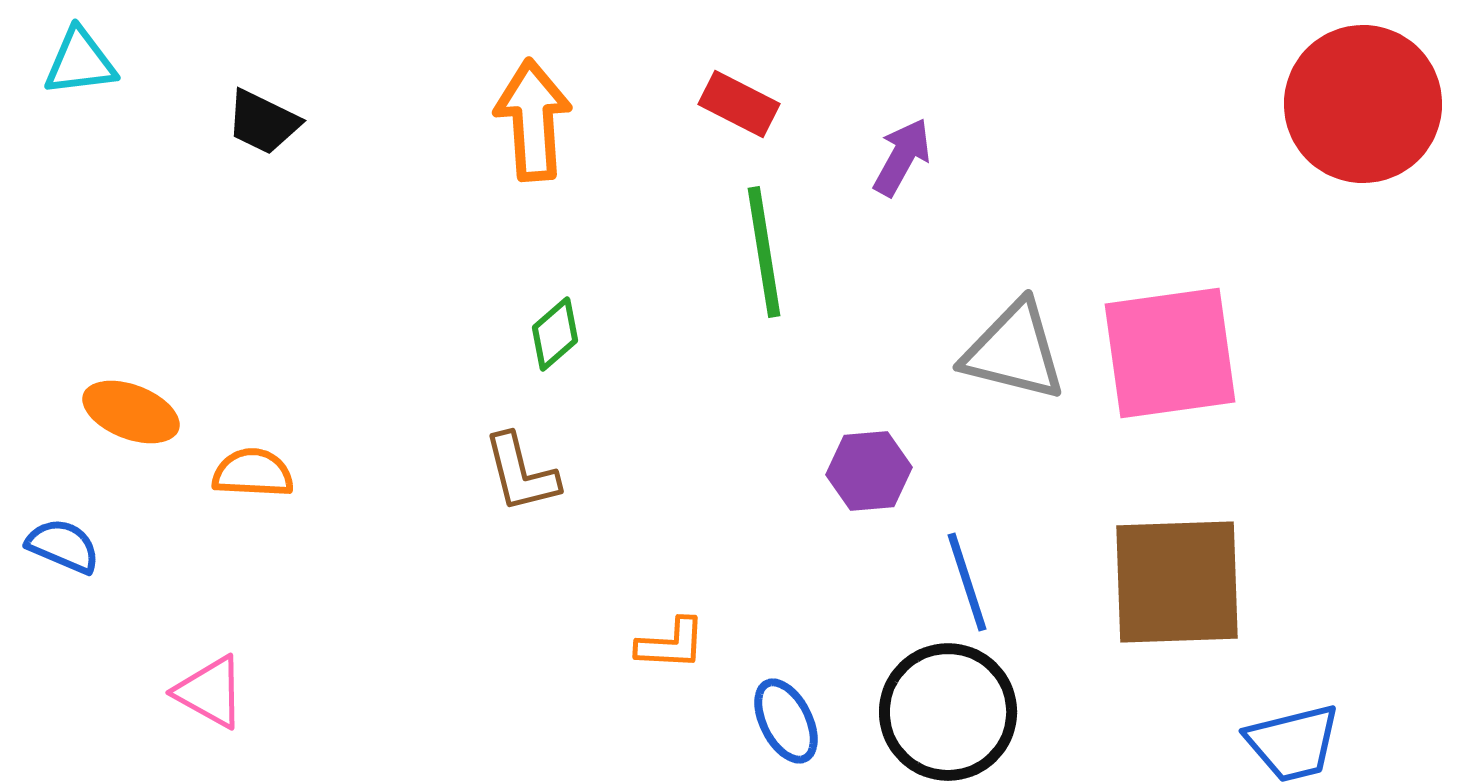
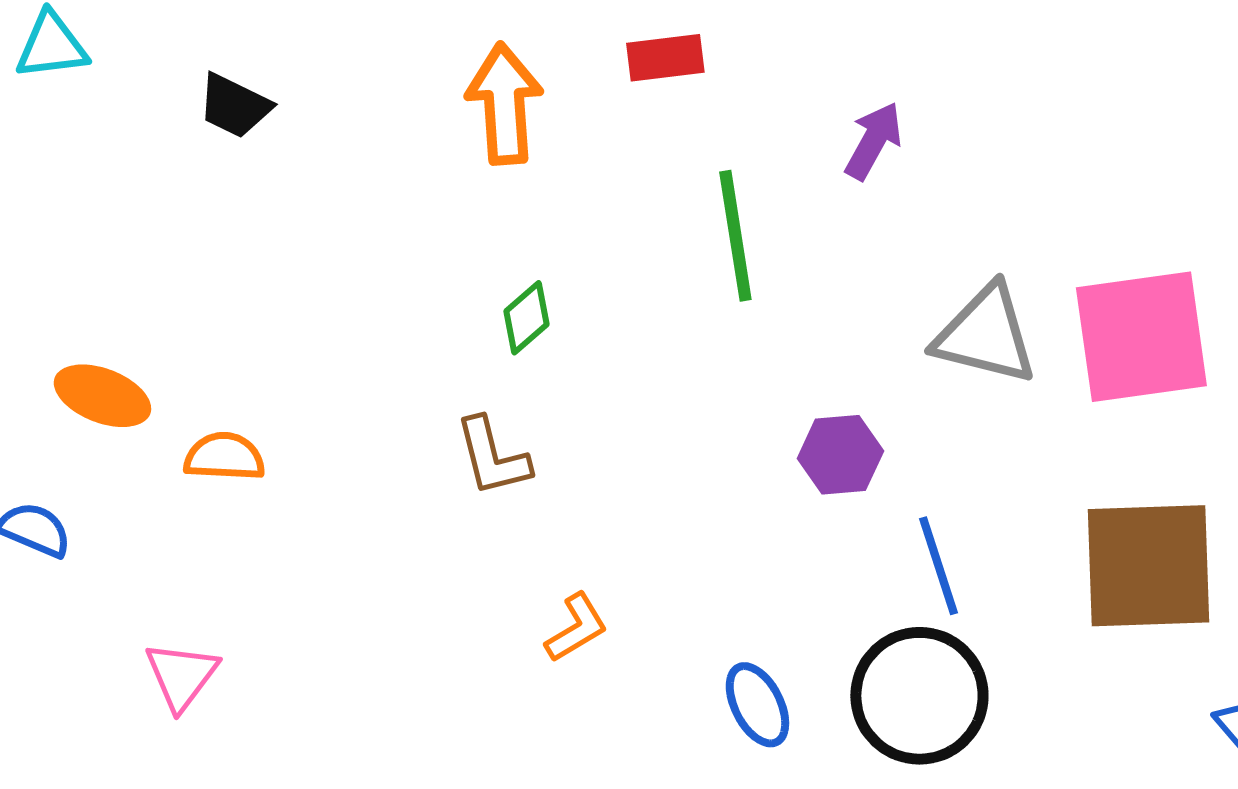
red rectangle: (739, 104) -> (665, 58), moved, turned -34
orange L-shape: (671, 644) -> (576, 628), moved, turned -34
pink triangle: (210, 692) -> (181, 676), turned 38

